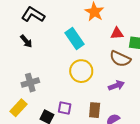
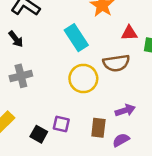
brown semicircle: (120, 59) -> (116, 63), moved, turned -35
gray cross: (30, 83) -> (21, 76), moved
purple arrow: (116, 86) -> (125, 110), moved

